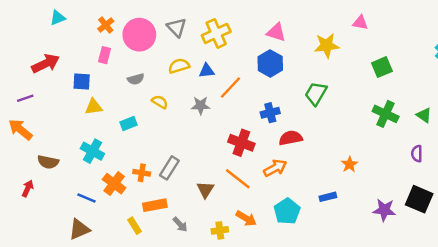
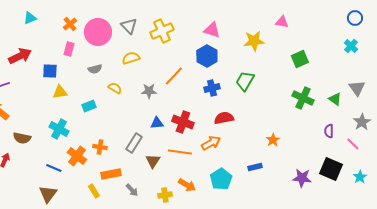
blue triangle: (207, 71) -> (157, 123), moved
blue cross: (270, 113) -> (212, 88), moved
gray rectangle: (169, 168) -> (134, 143), moved
orange line: (238, 179) -> (180, 152), turned -30
brown triangle: (79, 229) -> (48, 194), turned -30

